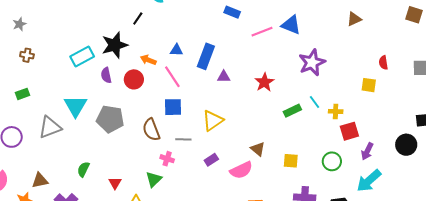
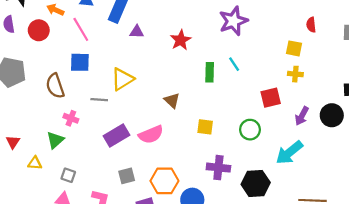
green rectangle: (292, 111) -> (210, 72), turned -66
yellow cross: (336, 111) -> (295, 74), moved
gray line: (183, 139) -> (99, 100), moved
brown triangle: (258, 149) -> (172, 100), moved
purple arrow: (367, 151) -> (302, 116), moved
purple rectangle: (211, 160) -> (117, 136), moved, size x1.6

